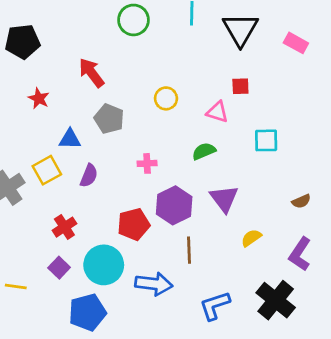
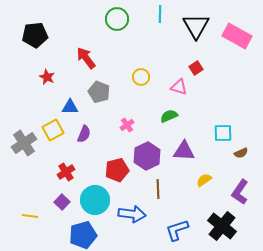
pink rectangle: (296, 43) -> (237, 36), size x1.6
red square: (240, 86) -> (196, 68), turned -32
cyan square: (266, 140) -> (223, 133), moved
pink cross: (147, 163) -> (127, 125), turned -32
purple triangle: (224, 199) -> (184, 151), turned -50

